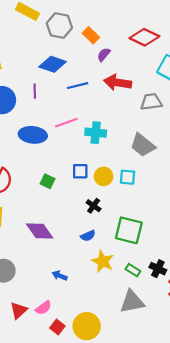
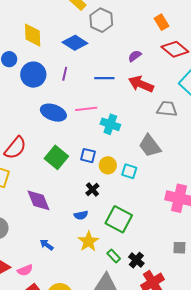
orange rectangle: (91, 35) -> (161, 22), moved
blue diamond: (53, 64) -> (75, 43), moved
green square: (47, 181) -> (56, 157), size x1.6

